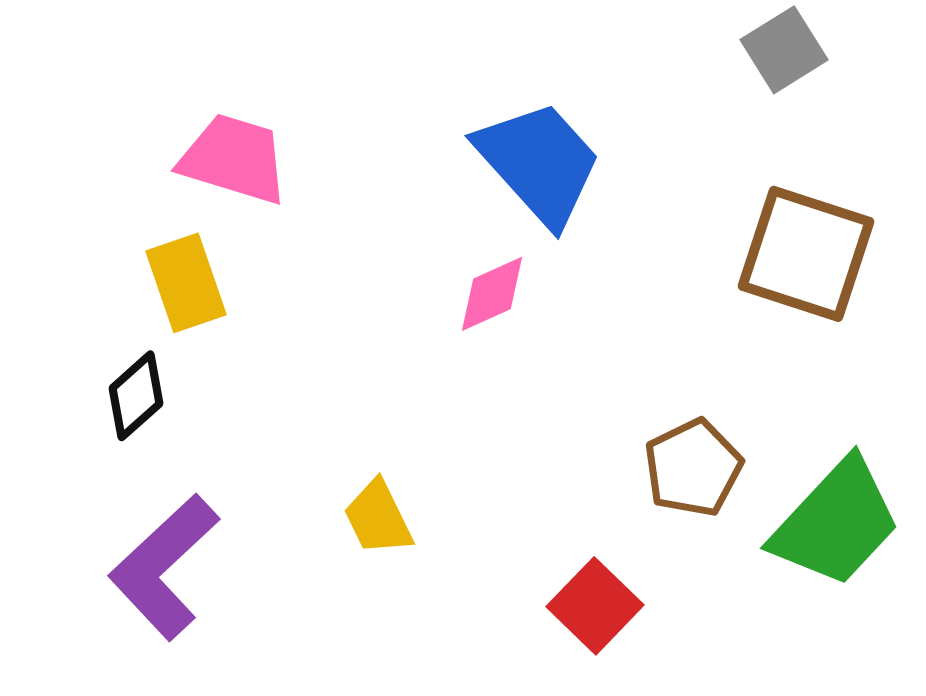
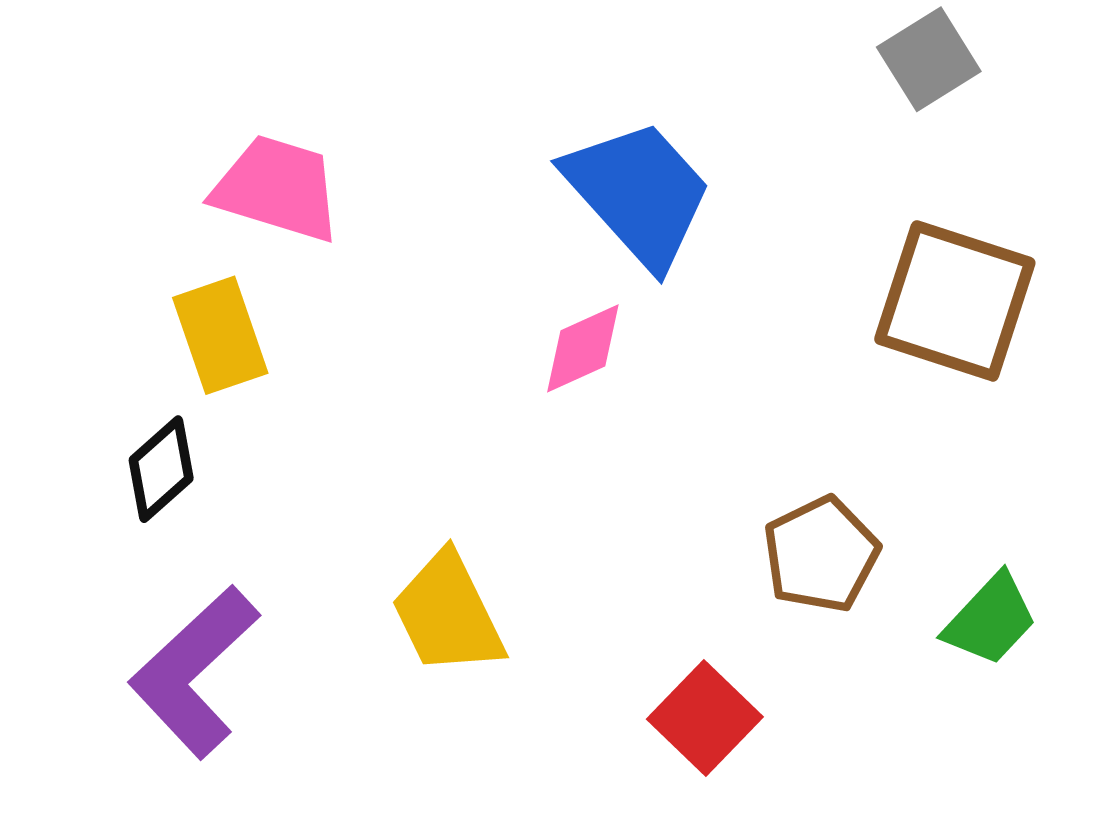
yellow trapezoid: (378, 518) -> (448, 614), size x1.4
green trapezoid: (836, 523) -> (990, 620), size x0.6

